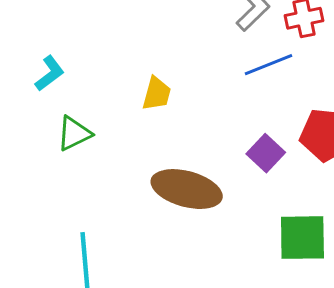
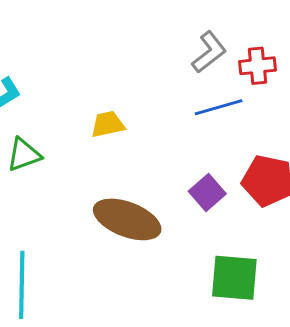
yellow trapezoid: (157, 94) -> (108, 124), turned -123

